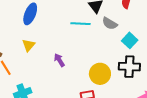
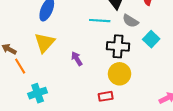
yellow triangle: (29, 45) -> (45, 43), size x1.5
black cross: (129, 67) -> (118, 46), moved

